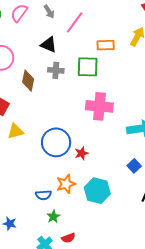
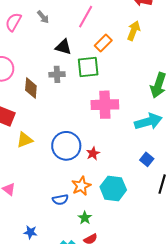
pink line: (75, 22) -> (86, 17), moved
black triangle: (49, 45) -> (63, 47), moved
orange rectangle: (106, 45) -> (103, 43), turned -36
green star: (53, 217) -> (85, 218), moved

